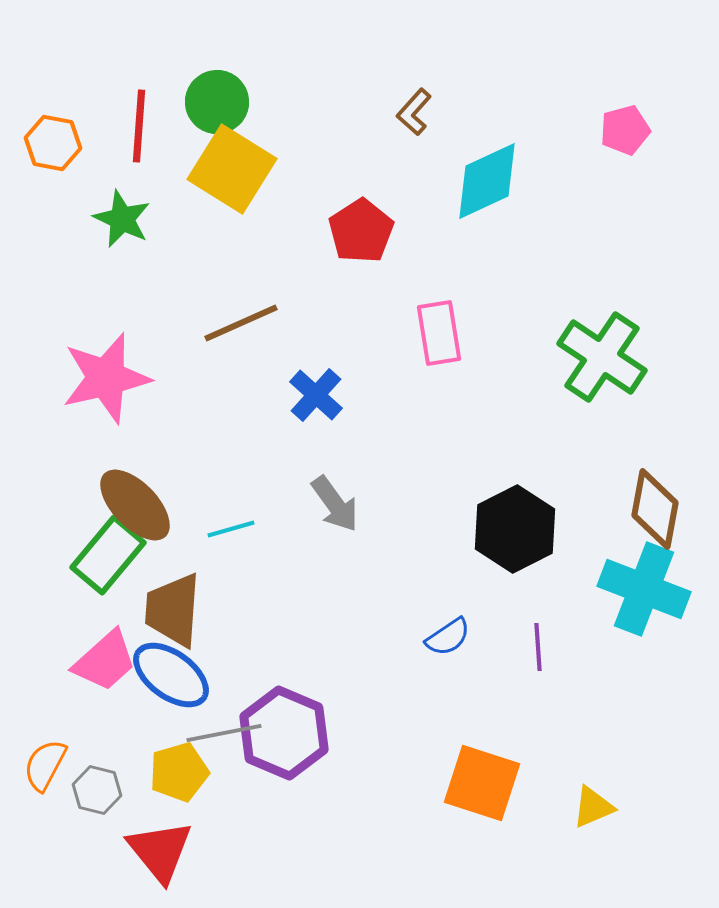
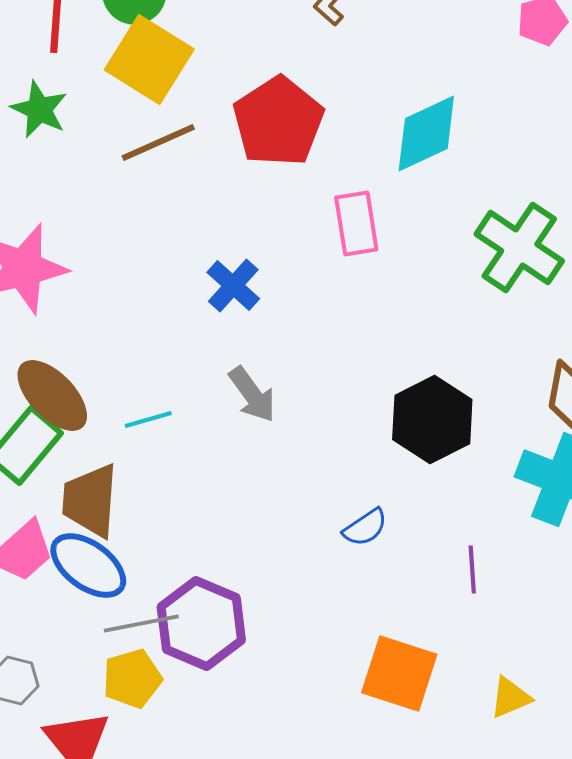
cyan diamond: (487, 181) -> (426, 134), moved
red pentagon: (361, 231) -> (278, 122), size x1.4
brown line: (241, 323) -> (158, 142), moved
purple line: (538, 647) -> (472, 570), moved
yellow pentagon: (179, 772) -> (132, 678), moved

